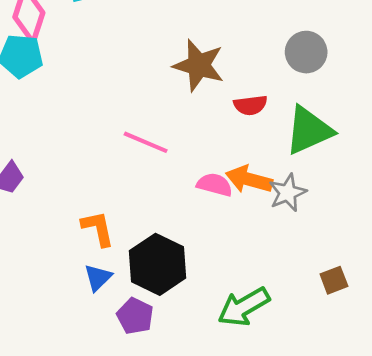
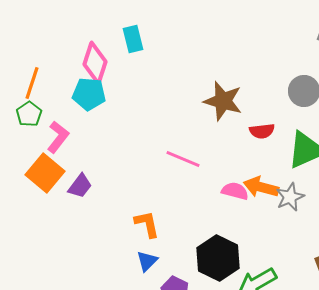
black hexagon: (158, 264) -> (218, 258), moved

